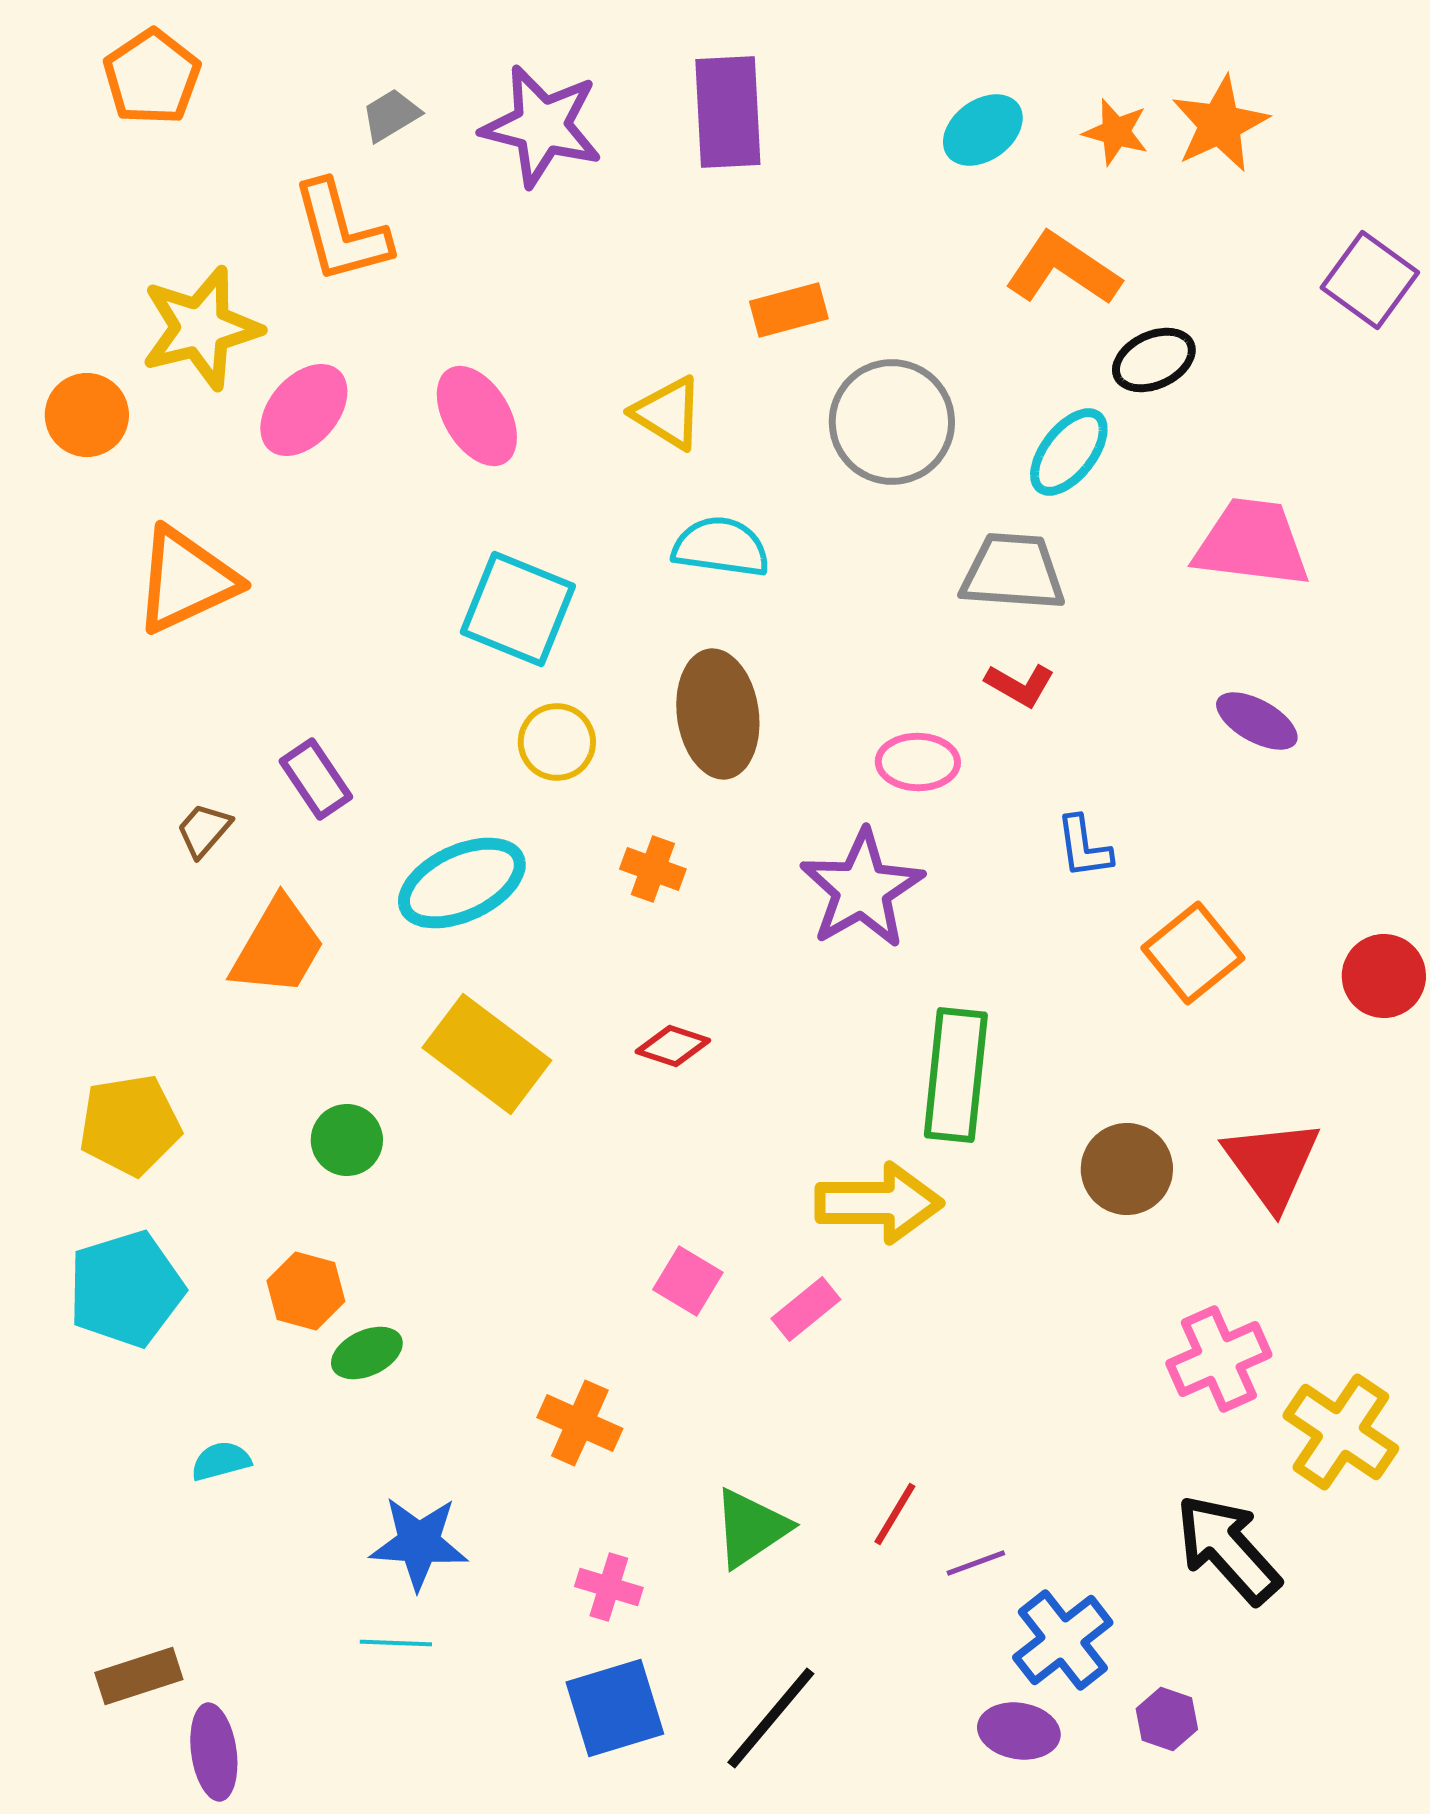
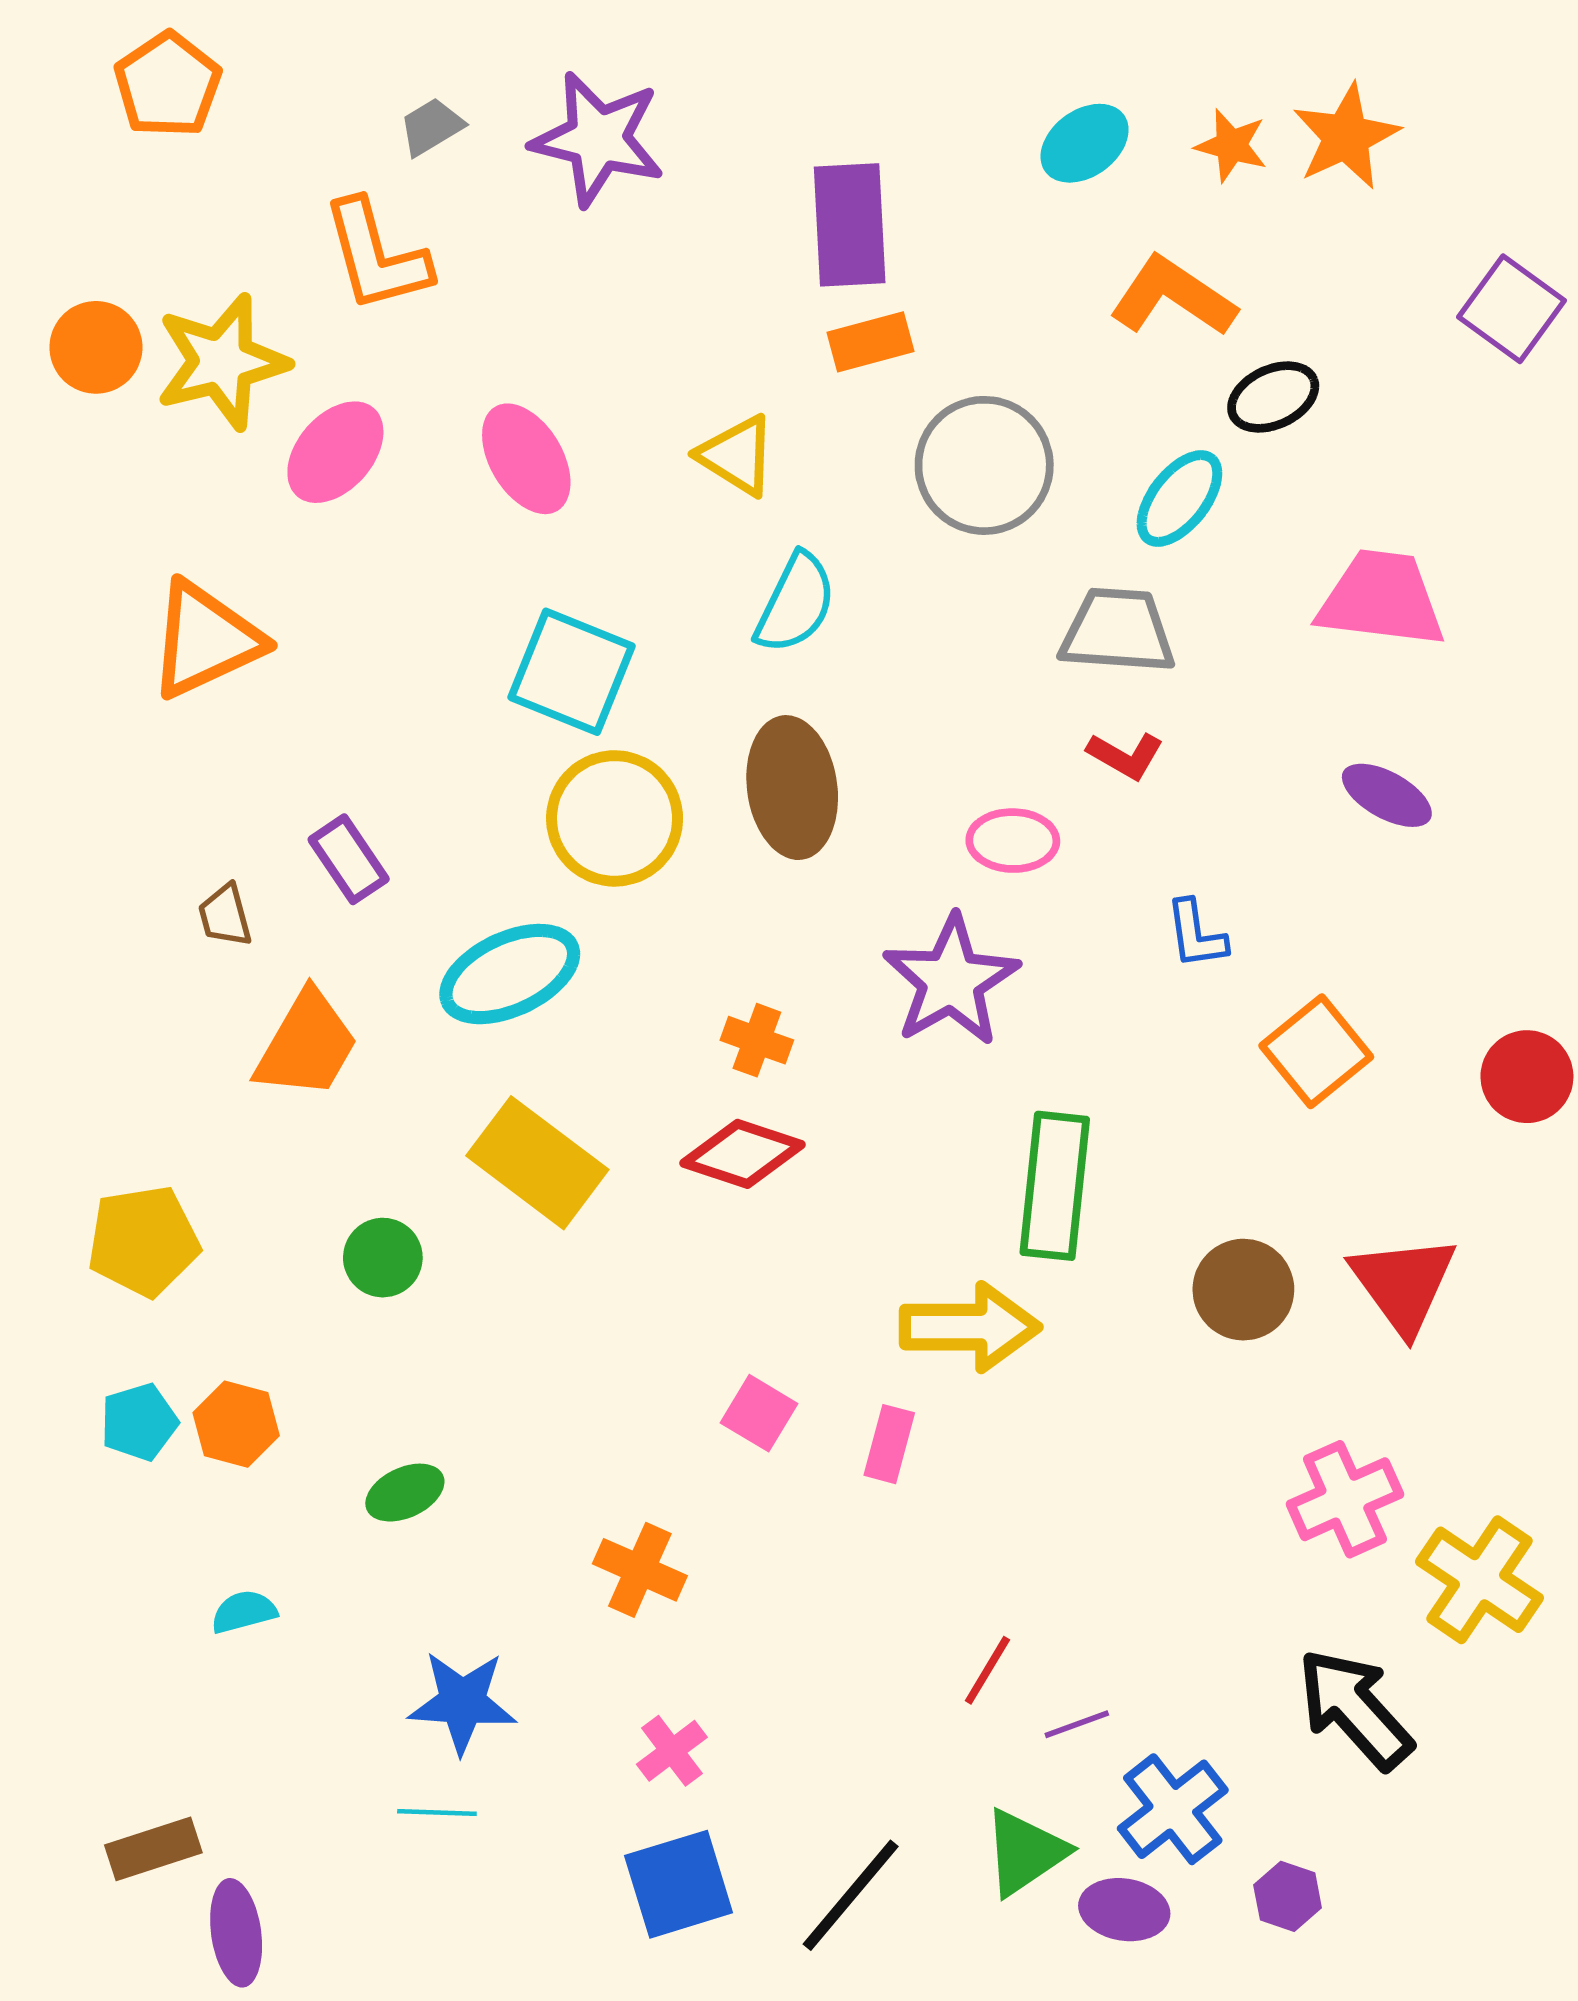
purple rectangle: (728, 112) -> (850, 225), moved
orange circle: (87, 415) -> (96, 347), moved
cyan semicircle: (721, 547) -> (795, 603), turned 108
yellow circle: (557, 742) -> (615, 818), size x1.6
brown trapezoid: (204, 830) -> (225, 916), turned -56
orange cross: (653, 869) -> (757, 1040), moved
red diamond: (673, 1046) -> (743, 1154), size x1.5
cyan pentagon: (126, 1289) -> (139, 1422), size x0.6
orange hexagon: (306, 1291) -> (236, 1424), moved
pink rectangle: (806, 1309) -> (889, 1444), turned -36
green triangle: (751, 1528) -> (1025, 1852), moved
pink cross: (609, 1587) -> (672, 1751), turned 36

